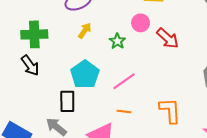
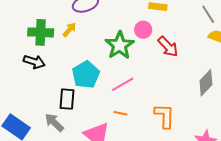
yellow arrow: (85, 31) -> (69, 30), moved
green star: (117, 41) -> (120, 45), size x1.8
black arrow: (30, 65) -> (34, 62), turned -40

